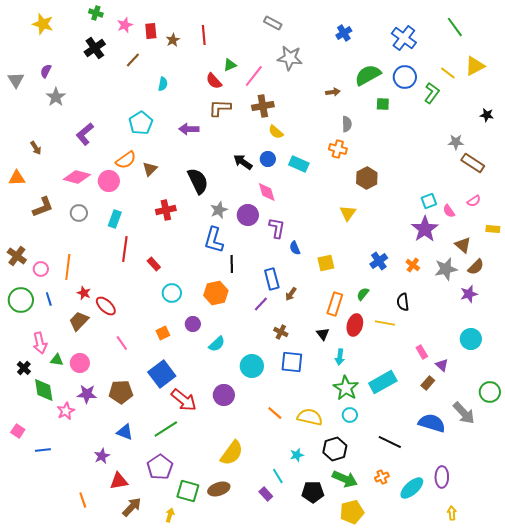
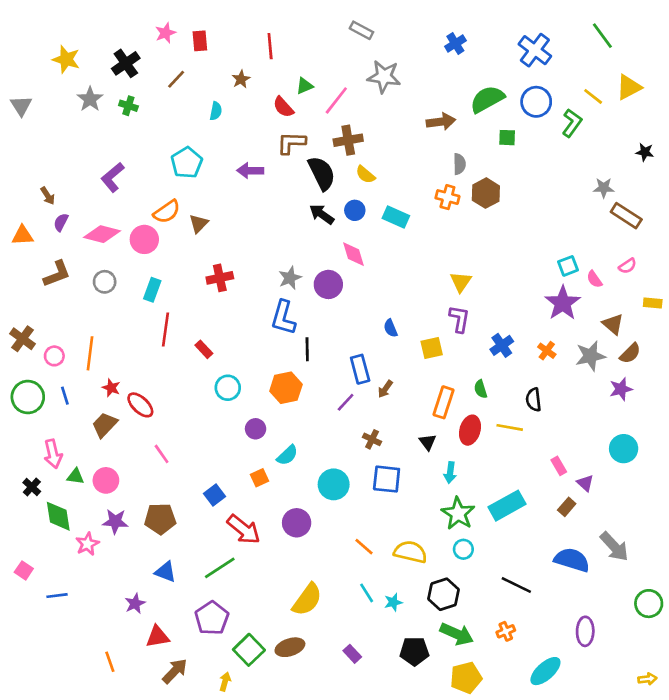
green cross: (96, 13) -> (128, 106), moved
yellow star: (43, 24) -> (66, 59), moved
brown star: (173, 40) -> (241, 79), moved
purple semicircle: (46, 71) -> (61, 222), moved
brown arrow: (333, 92) -> (441, 122), size x1.5
gray star: (56, 97) -> (90, 99), moved
brown hexagon: (367, 178) -> (486, 193), moved
black semicircle: (198, 181) -> (322, 173), moved
purple L-shape: (277, 228) -> (459, 319), moved
green semicircle: (363, 294) -> (481, 389), turned -56
orange square: (163, 333) -> (259, 478), moved
blue square: (162, 374) -> (214, 495), size x0.6
green circle: (490, 392) -> (649, 604), moved
cyan line: (278, 476) -> (367, 593), moved
cyan ellipse: (412, 488) -> (545, 671), moved
green square: (188, 491) -> (249, 650), turned 30
yellow arrow: (452, 513) -> (647, 679), moved, turned 88

